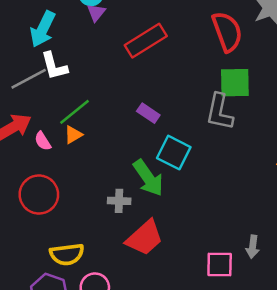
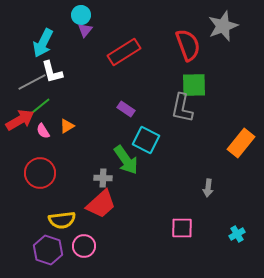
green line: (74, 112) -> (38, 108), moved
red trapezoid: (144, 238) -> (101, 204), moved
gray arrow: (253, 247) -> (208, 188), moved

